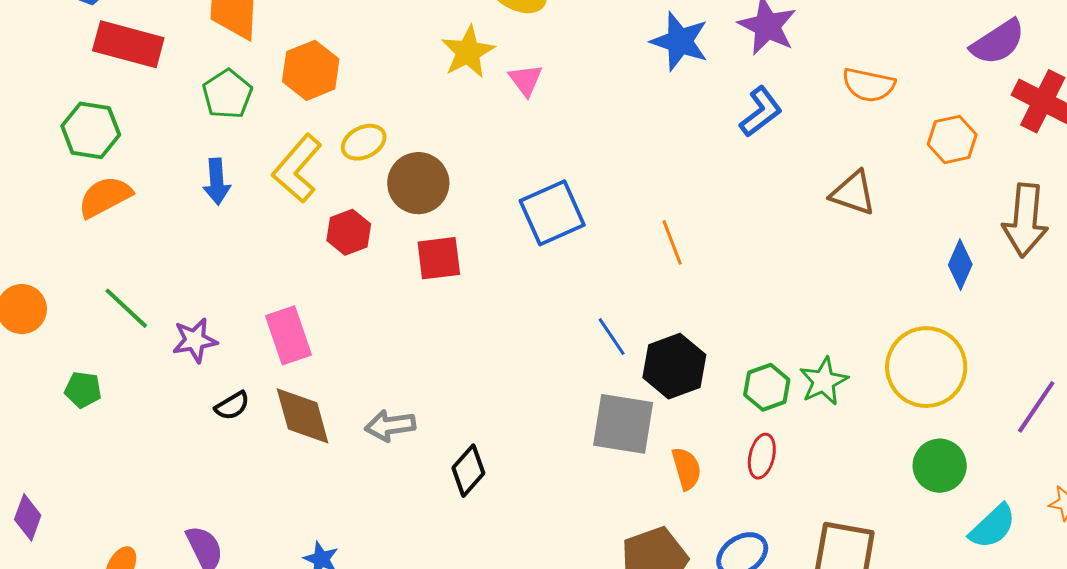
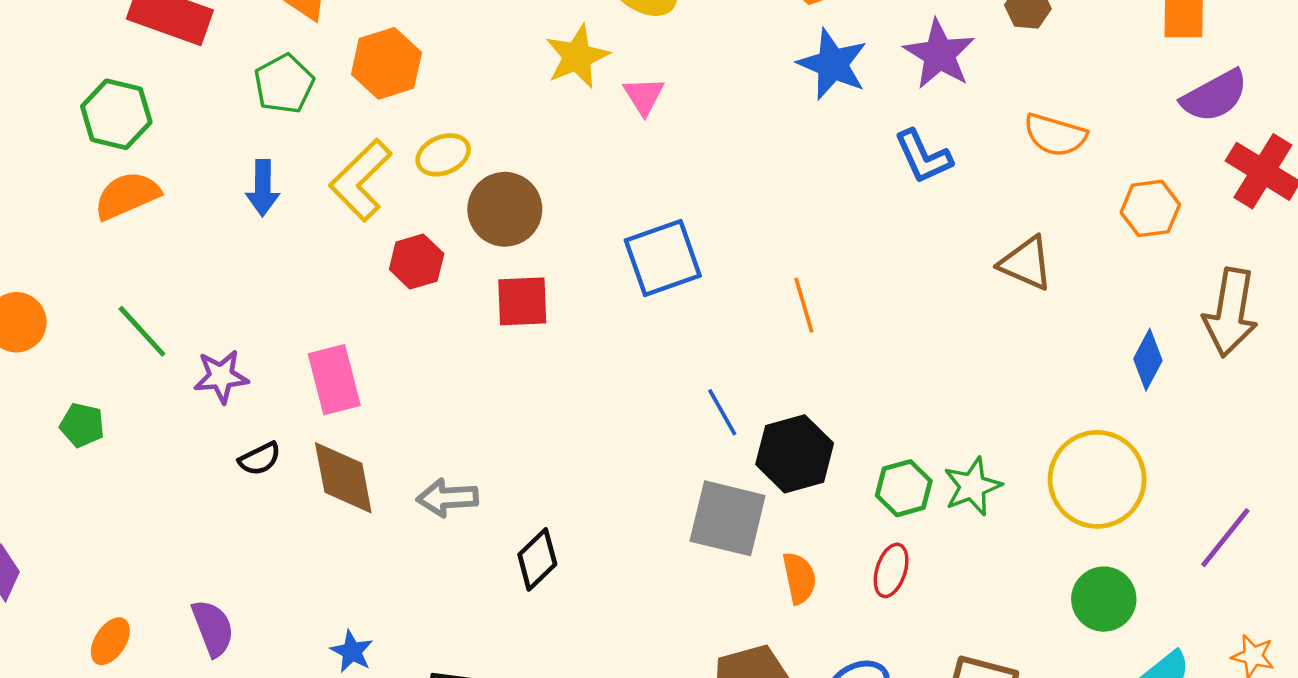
blue L-shape: (761, 112) -> (923, 157), turned 98

